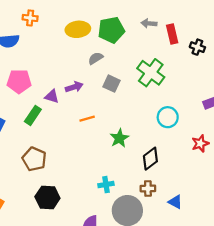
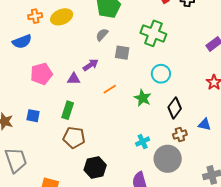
yellow ellipse: (78, 29) -> (62, 17), moved
green rectangle: (33, 115) -> (68, 110), moved
cyan circle: (168, 117) -> (161, 74), moved
blue triangle: (175, 202) -> (205, 124), moved

